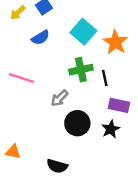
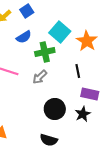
green cross: (81, 70) -> (45, 52), moved
gray arrow: (59, 98) -> (40, 77), moved
black semicircle: (57, 166) -> (49, 140), moved

